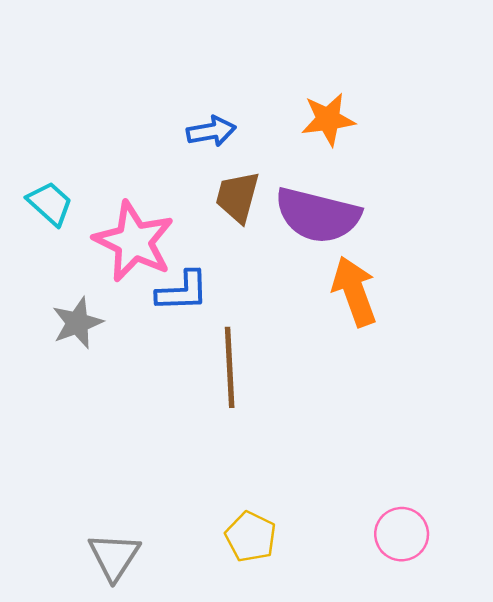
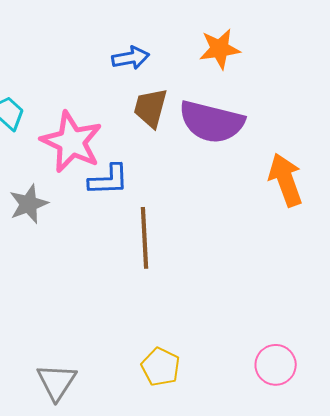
orange arrow: (354, 291) -> (286, 180), moved

